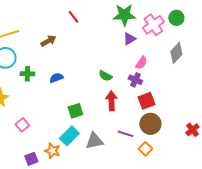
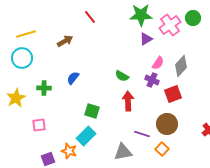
gray diamond: (176, 53) -> (181, 66), moved
green cross: (27, 74) -> (44, 88), moved
blue semicircle: (56, 78) -> (73, 78), turned -32
red square: (146, 101) -> (173, 94), moved
green square: (75, 111) -> (92, 111), turned 35
pink square: (22, 125) -> (39, 125), turned 32
gray triangle: (94, 141) -> (123, 152), moved

